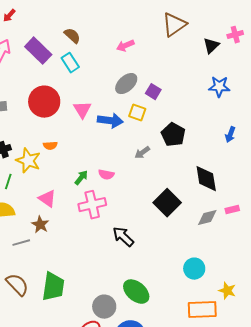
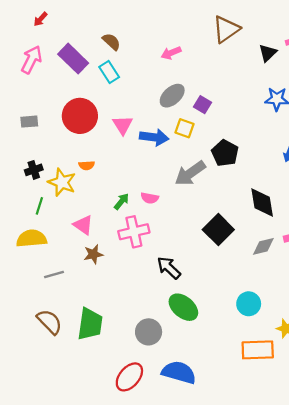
gray arrow: (142, 153) -> (190, 173), size x1.8
brown star: (40, 225) -> (93, 254), moved, turned 30
green ellipse: (136, 292) -> (183, 307), moved
gray circle: (104, 307) -> (149, 332), moved

